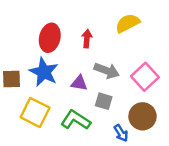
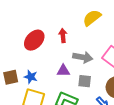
red ellipse: (50, 38) -> (34, 40), turned 40
blue star: (44, 72) -> (31, 77), moved, size x0.6

